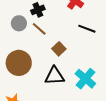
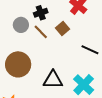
black line: (87, 29) -> (90, 50), moved
brown square: (59, 49) -> (63, 29), moved

